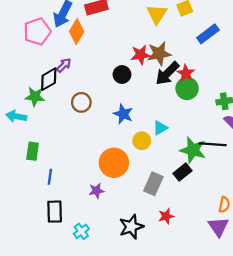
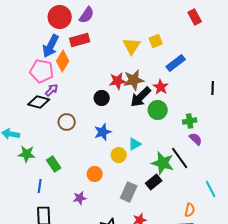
pink pentagon: (37, 32) -> (42, 71), moved, turned 30
red star: (186, 73) -> (161, 87), moved
black diamond: (49, 79) -> (39, 102), turned 45
green star: (35, 97) -> (27, 154), moved
blue star: (123, 114) -> (103, 132), turned 30
black line: (213, 144) -> (180, 158), turned 50
green rectangle: (33, 151) -> (54, 164), moved, turned -42
orange circle: (114, 163) -> (95, 174), size x0.6

